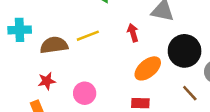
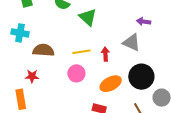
yellow line: (88, 36) -> (81, 52), moved
pink circle: (85, 93) -> (76, 73), moved

